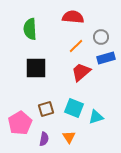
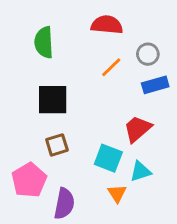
red trapezoid: (81, 72) -> (138, 129), moved
brown square: (46, 109) -> (57, 145), moved
orange triangle: (69, 137) -> (117, 193), moved
purple semicircle: (44, 139) -> (64, 204), size x1.5

